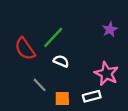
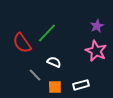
white semicircle: (61, 61) -> (54, 62), moved
pink star: (106, 74) -> (96, 51), moved

